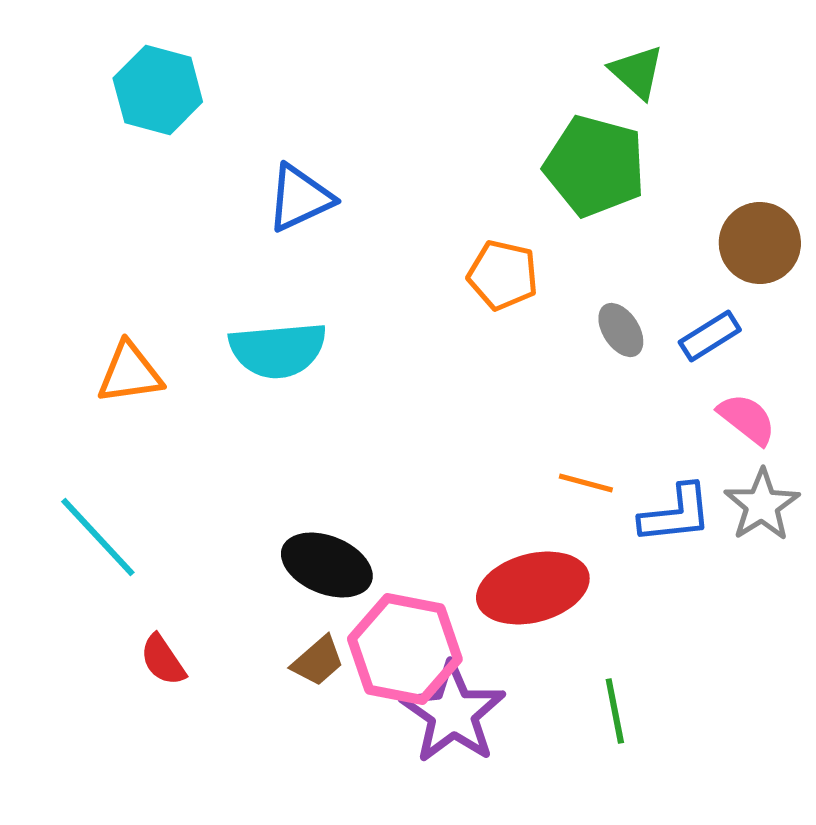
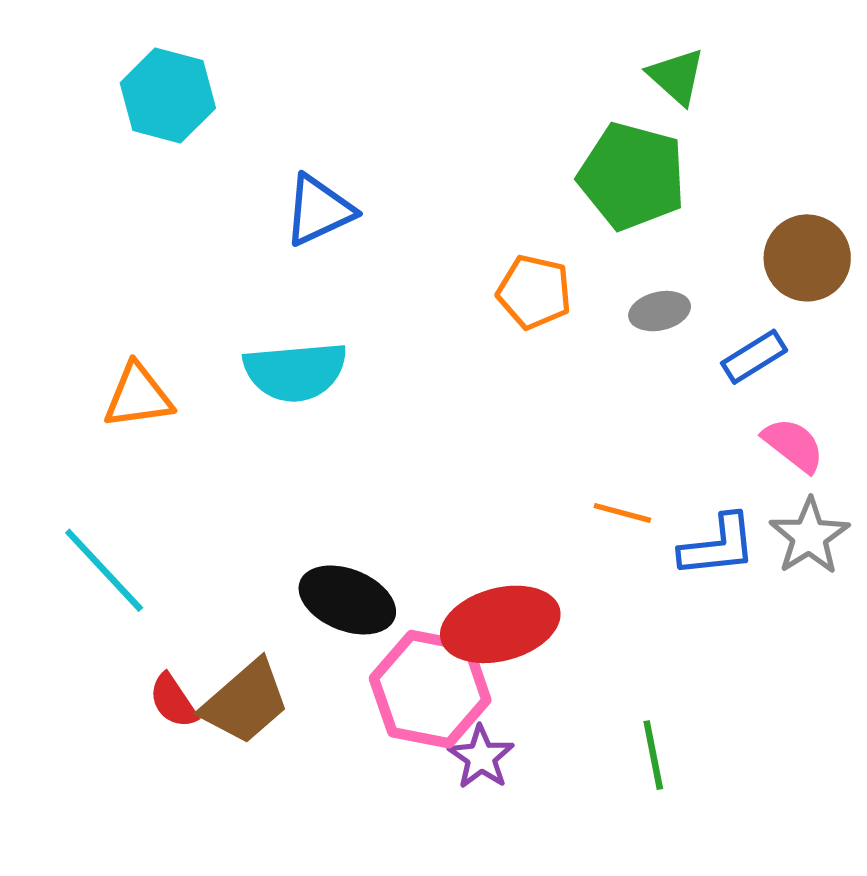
gray ellipse: (621, 330) -> (660, 311), moved, turned -70
red ellipse: (533, 588) -> (500, 624), moved
brown trapezoid: (318, 661) -> (245, 702), moved, size x1.6
purple star: (453, 713) -> (481, 757), size x0.6

